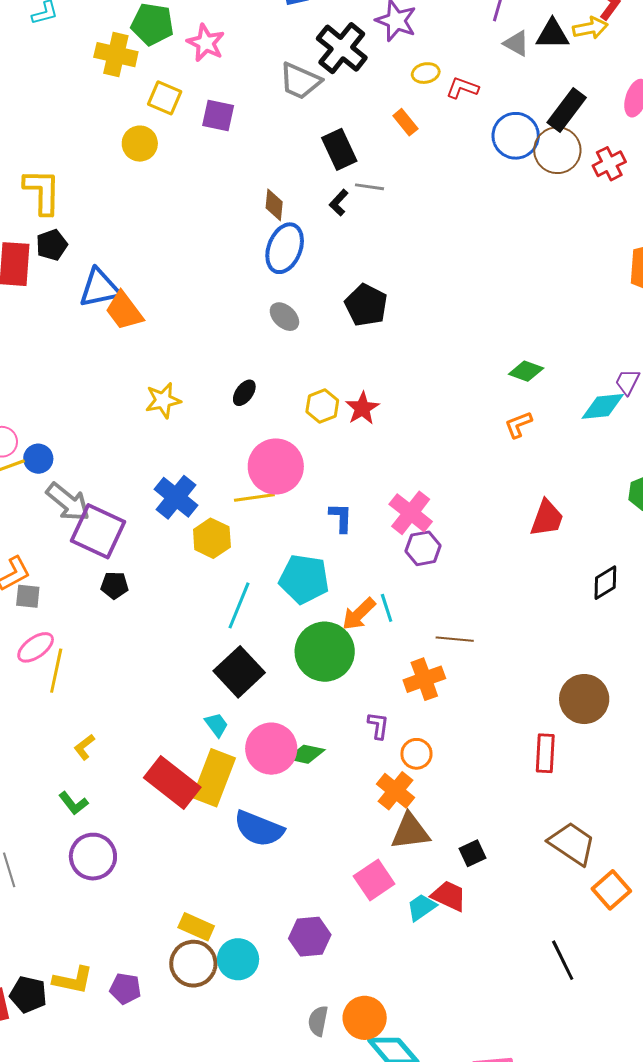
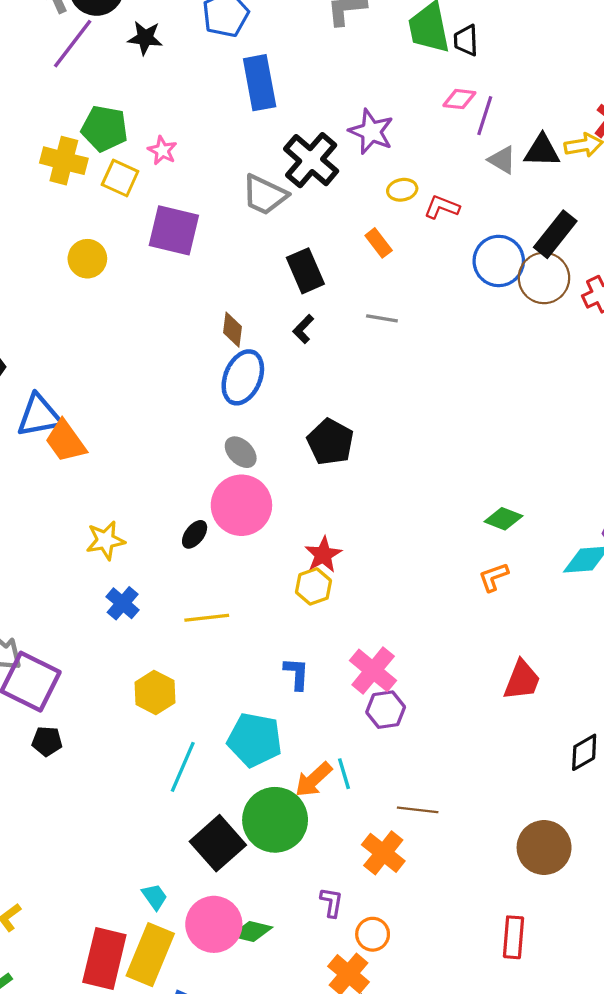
pink star: (206, 43) -> (162, 150), size x0.7
yellow square: (165, 98) -> (120, 178), moved
purple square: (218, 116) -> (174, 230), size x1.4
gray line: (370, 187) -> (382, 318), moved
yellow hexagon: (322, 406) -> (314, 586), moved
pink circle: (276, 466) -> (241, 505), moved
blue cross: (176, 497) -> (123, 603), moved, size x0.7
yellow line: (254, 497) -> (207, 618), moved
black square: (239, 672) -> (218, 843), moved
orange cross: (424, 679) -> (383, 853), turned -33
brown circle: (584, 699) -> (544, 848), moved
red rectangle: (172, 782) -> (104, 959), turned 64

